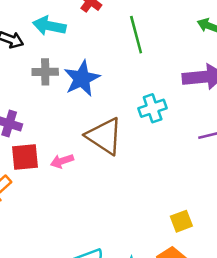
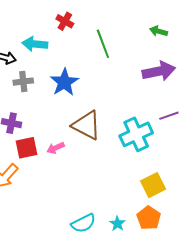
gray cross: (45, 72) -> (23, 82), moved
cyan cross: (153, 108) -> (136, 134), moved, size x1.5
yellow square: (181, 221) -> (153, 185), size x1.4

